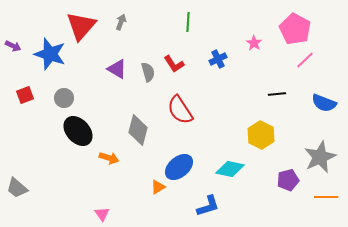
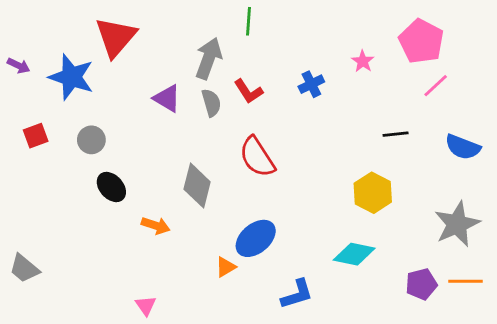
gray arrow: (121, 22) -> (209, 58), moved, size x1.8
green line: (188, 22) -> (248, 21), moved
black ellipse: (78, 131) -> (111, 187), size x0.7
cyan diamond: (230, 169) -> (354, 254), moved
purple pentagon: (288, 180) -> (421, 284), moved

